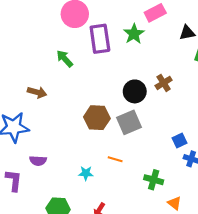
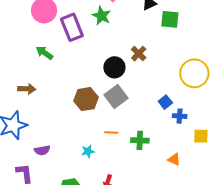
green cross: (154, 180) -> (140, 140), moved

